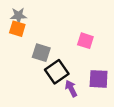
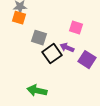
purple square: (99, 79) -> (87, 60), turned 30
purple arrow: (71, 89) -> (67, 48), moved, turned -40

